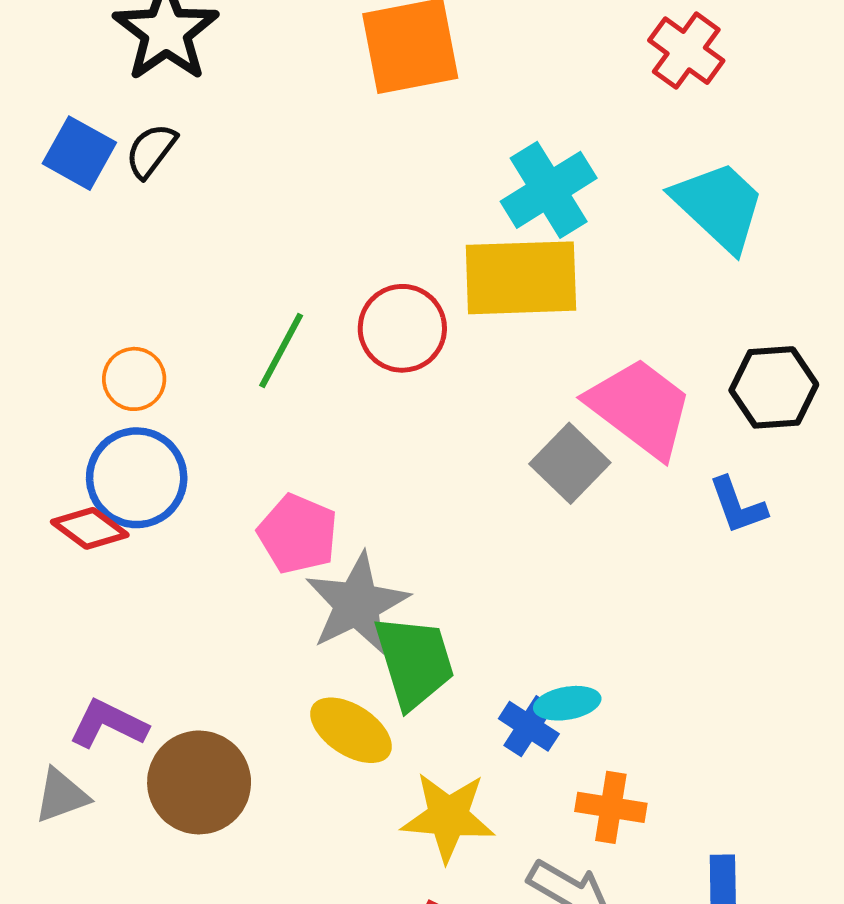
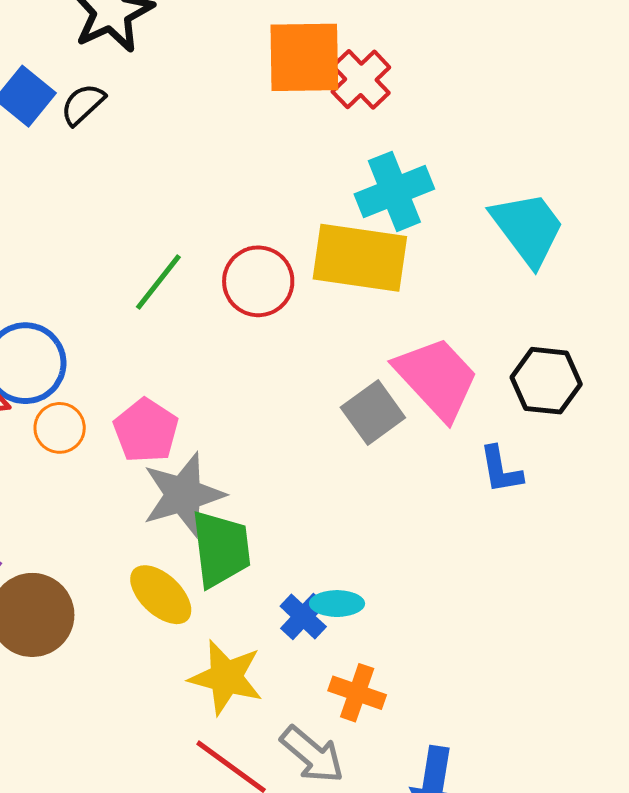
red cross: (686, 51) -> (361, 79), moved
orange circle: (134, 379) -> (60, 428), moved

